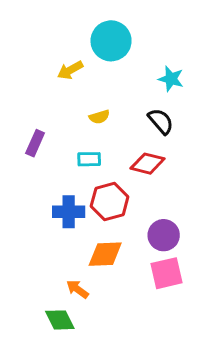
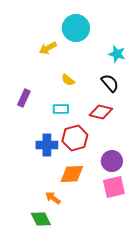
yellow semicircle: (99, 117) -> (68, 80), turned 56

